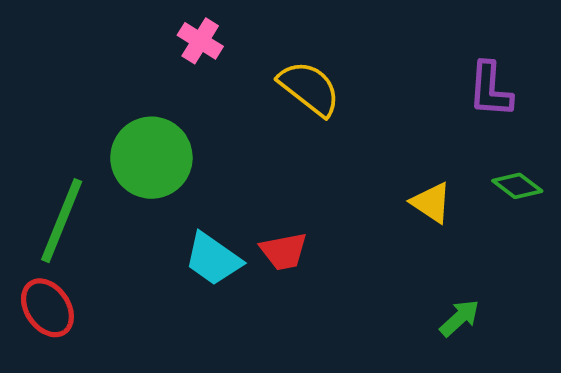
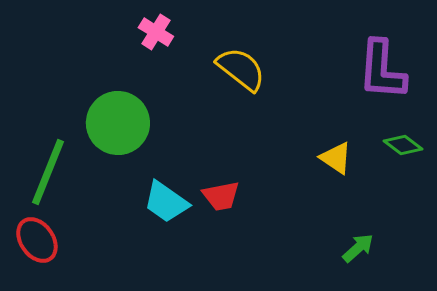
purple L-shape: (490, 90) -> (382, 70), size x1.4

